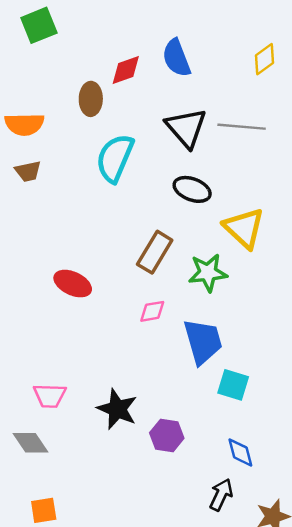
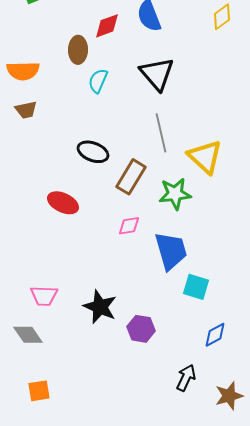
gray line: (242, 127) -> (161, 133), moved, turned 72
cyan semicircle: (115, 158) -> (98, 81), moved, size x0.6
black ellipse: (192, 189) -> (93, 152), moved
blue diamond: (240, 452) -> (215, 335), moved, turned 76

